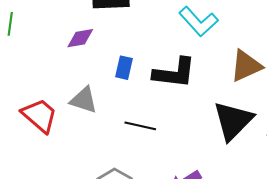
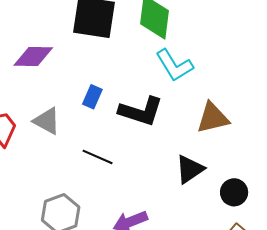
purple diamond: (80, 38) -> (33, 57), moved, size x1.4
black triangle: (233, 121) -> (190, 169), size x0.7

